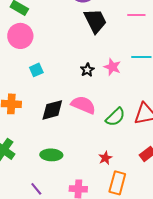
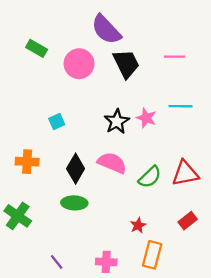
pink circle: (20, 36) -> (79, 64), moved
black star: (87, 70) -> (117, 122), size x1.5
black diamond: (52, 110) -> (76, 169), turned -45
green ellipse: (51, 155) -> (74, 203), moved

